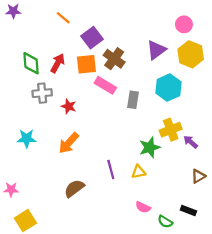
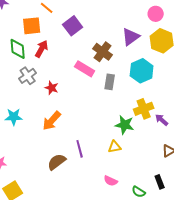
brown cross: (114, 59) -> (103, 52), moved
orange square: (86, 64) -> (32, 26), moved
gray cross: (42, 93) -> (28, 76), turned -30
green star: (150, 147) -> (125, 125), turned 30
purple line: (111, 170) -> (80, 149), moved
pink semicircle: (143, 207) -> (111, 181), moved
black rectangle: (188, 211) -> (160, 182), turned 48

